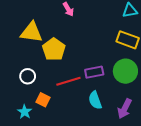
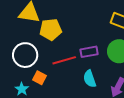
yellow pentagon: (54, 49) -> (51, 30), turned 30
white circle: (28, 76) -> (25, 55), size x1.6

